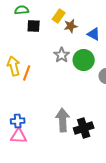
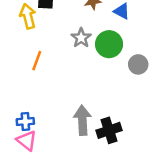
yellow arrow: (14, 66) -> (28, 16), moved
pink triangle: (19, 136) -> (27, 141), turned 36

